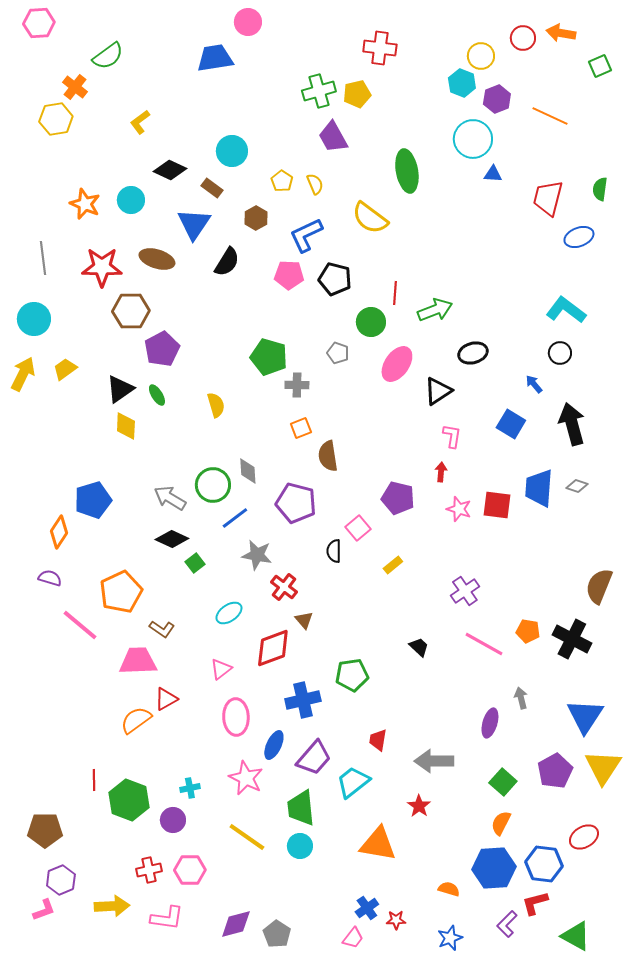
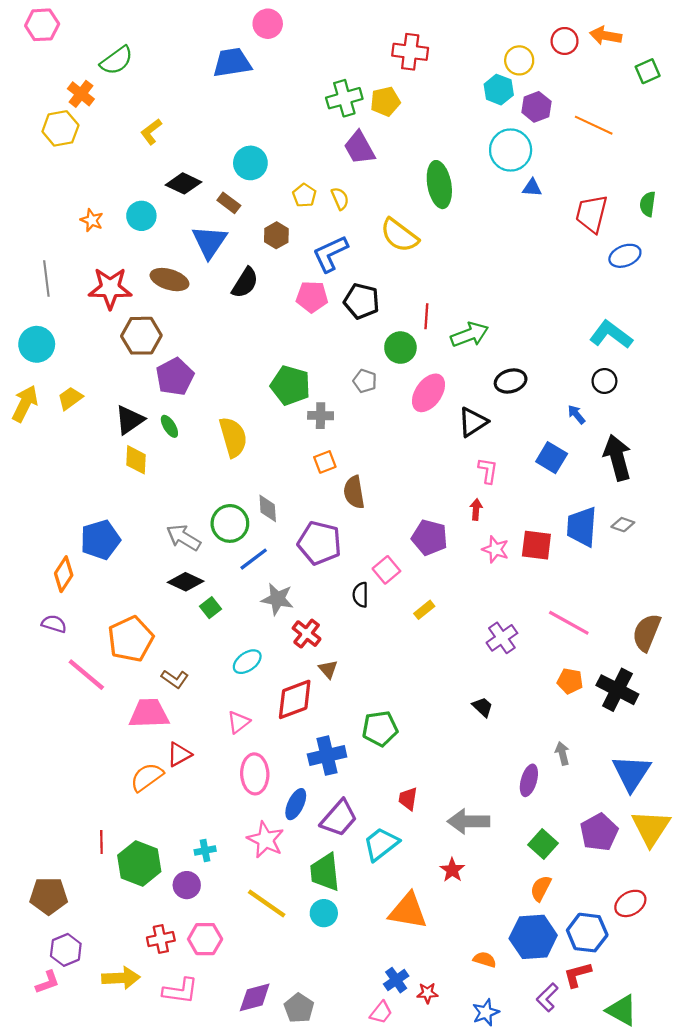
orange star: (85, 204) -> (92, 220), size x0.7
yellow semicircle: (216, 405) -> (233, 437), size x1.5
pink line: (484, 644) -> (569, 623), moved
black trapezoid: (419, 647) -> (482, 707), moved

